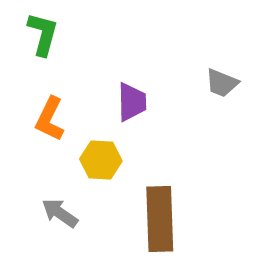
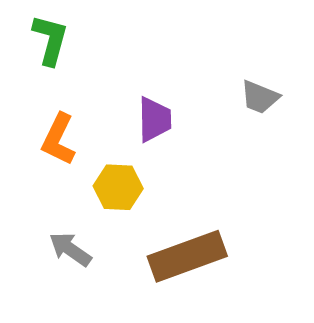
brown rectangle: (160, 219) -> (187, 256), turned 72

